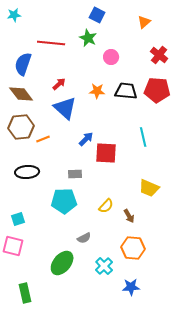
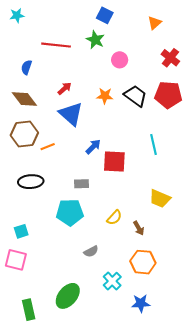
blue semicircle: (23, 64) -> (26, 67), size x0.6
black trapezoid: (126, 91) -> (135, 96), turned 30
green ellipse: (62, 263) -> (68, 296), moved

